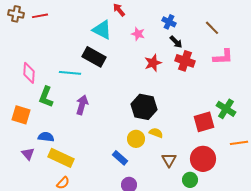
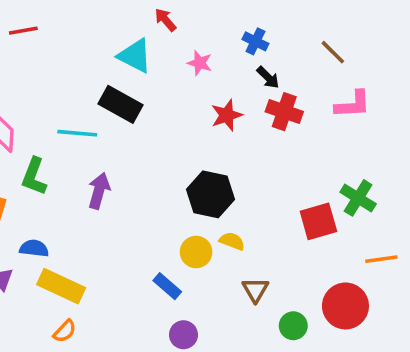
red circle: (203, 159) -> (345, 306), moved

